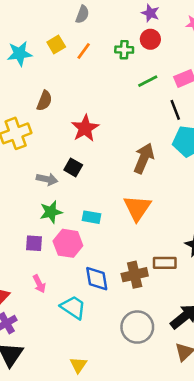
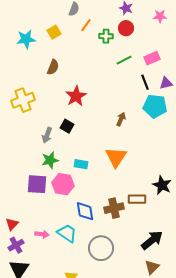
orange line: (84, 51) -> (86, 25), moved
brown semicircle: (44, 101) -> (53, 67), moved
brown arrow: (144, 158) -> (121, 119), size x0.6
gray arrow: (47, 179) -> (47, 135), turned 98
purple square: (34, 243) -> (37, 184), size x1.5
pink arrow: (39, 284) -> (42, 234), moved, turned -56
gray circle: (137, 327) -> (101, 248), moved

